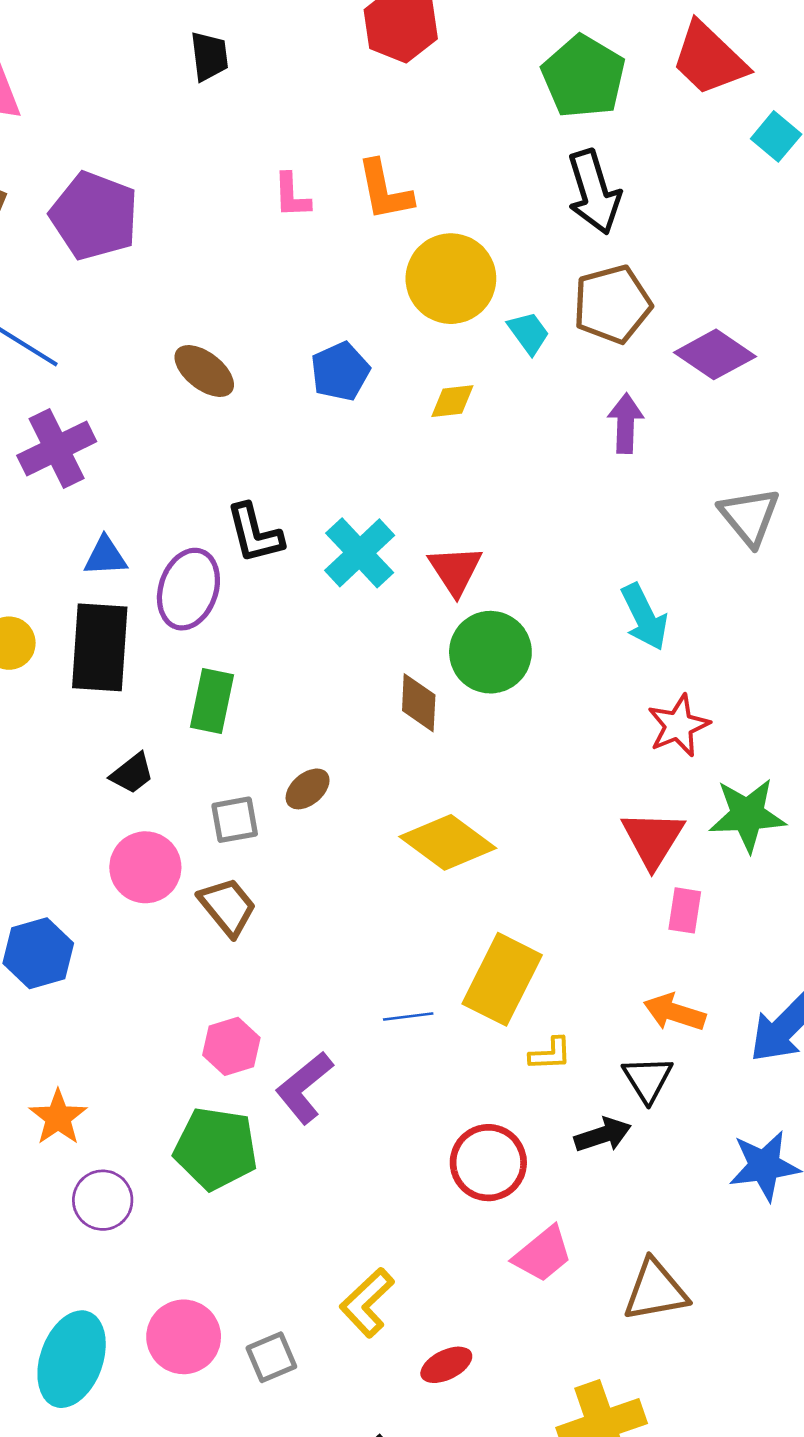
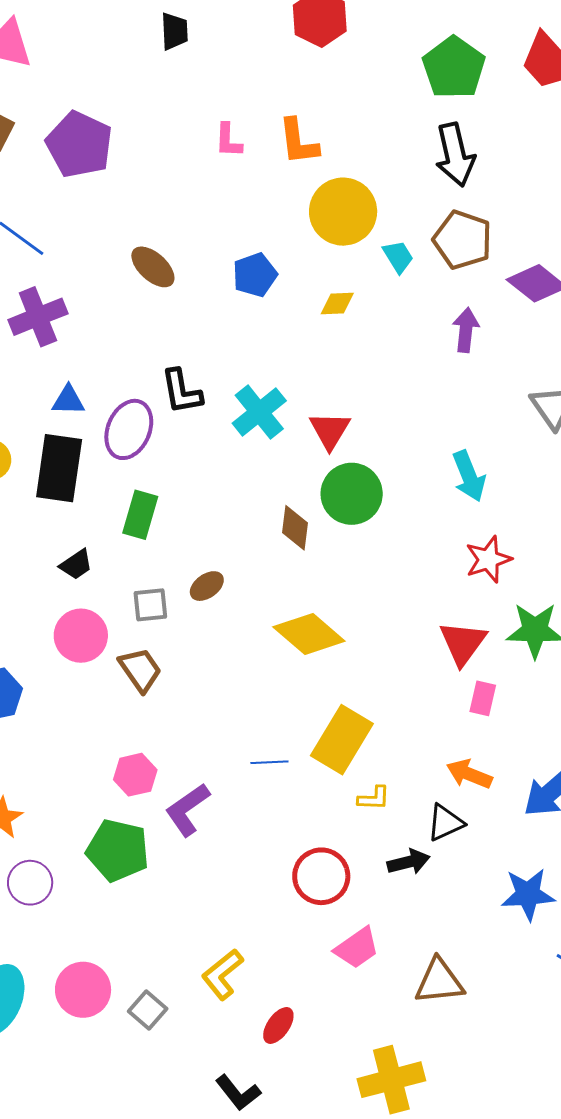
brown pentagon: (612, 304) -> (462, 240), turned 30
black triangle: (648, 1079) -> (445, 823), turned 33
gray square: (271, 1357) -> (148, 1010), turned -30
red ellipse: (446, 1365) -> (278, 1025), turned -33

